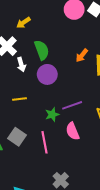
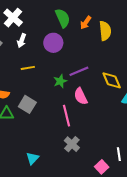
green semicircle: (42, 50) -> (63, 18), moved
white arrow: (21, 64) -> (22, 41), moved, turned 40
pink line: (45, 142) -> (66, 116), moved

